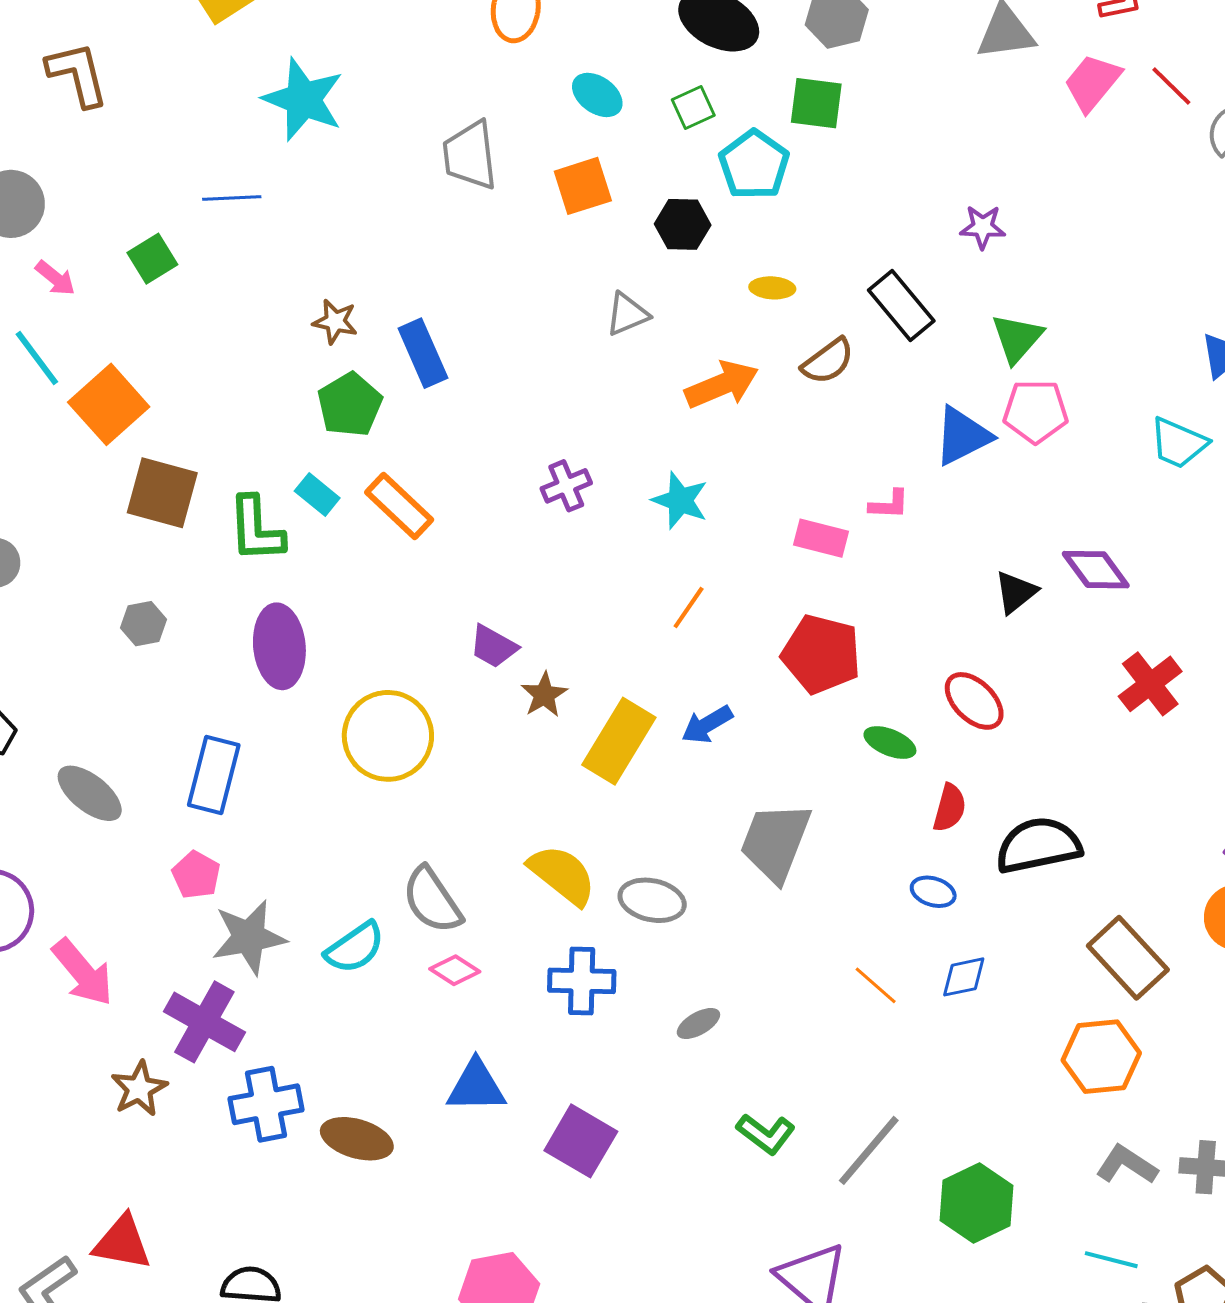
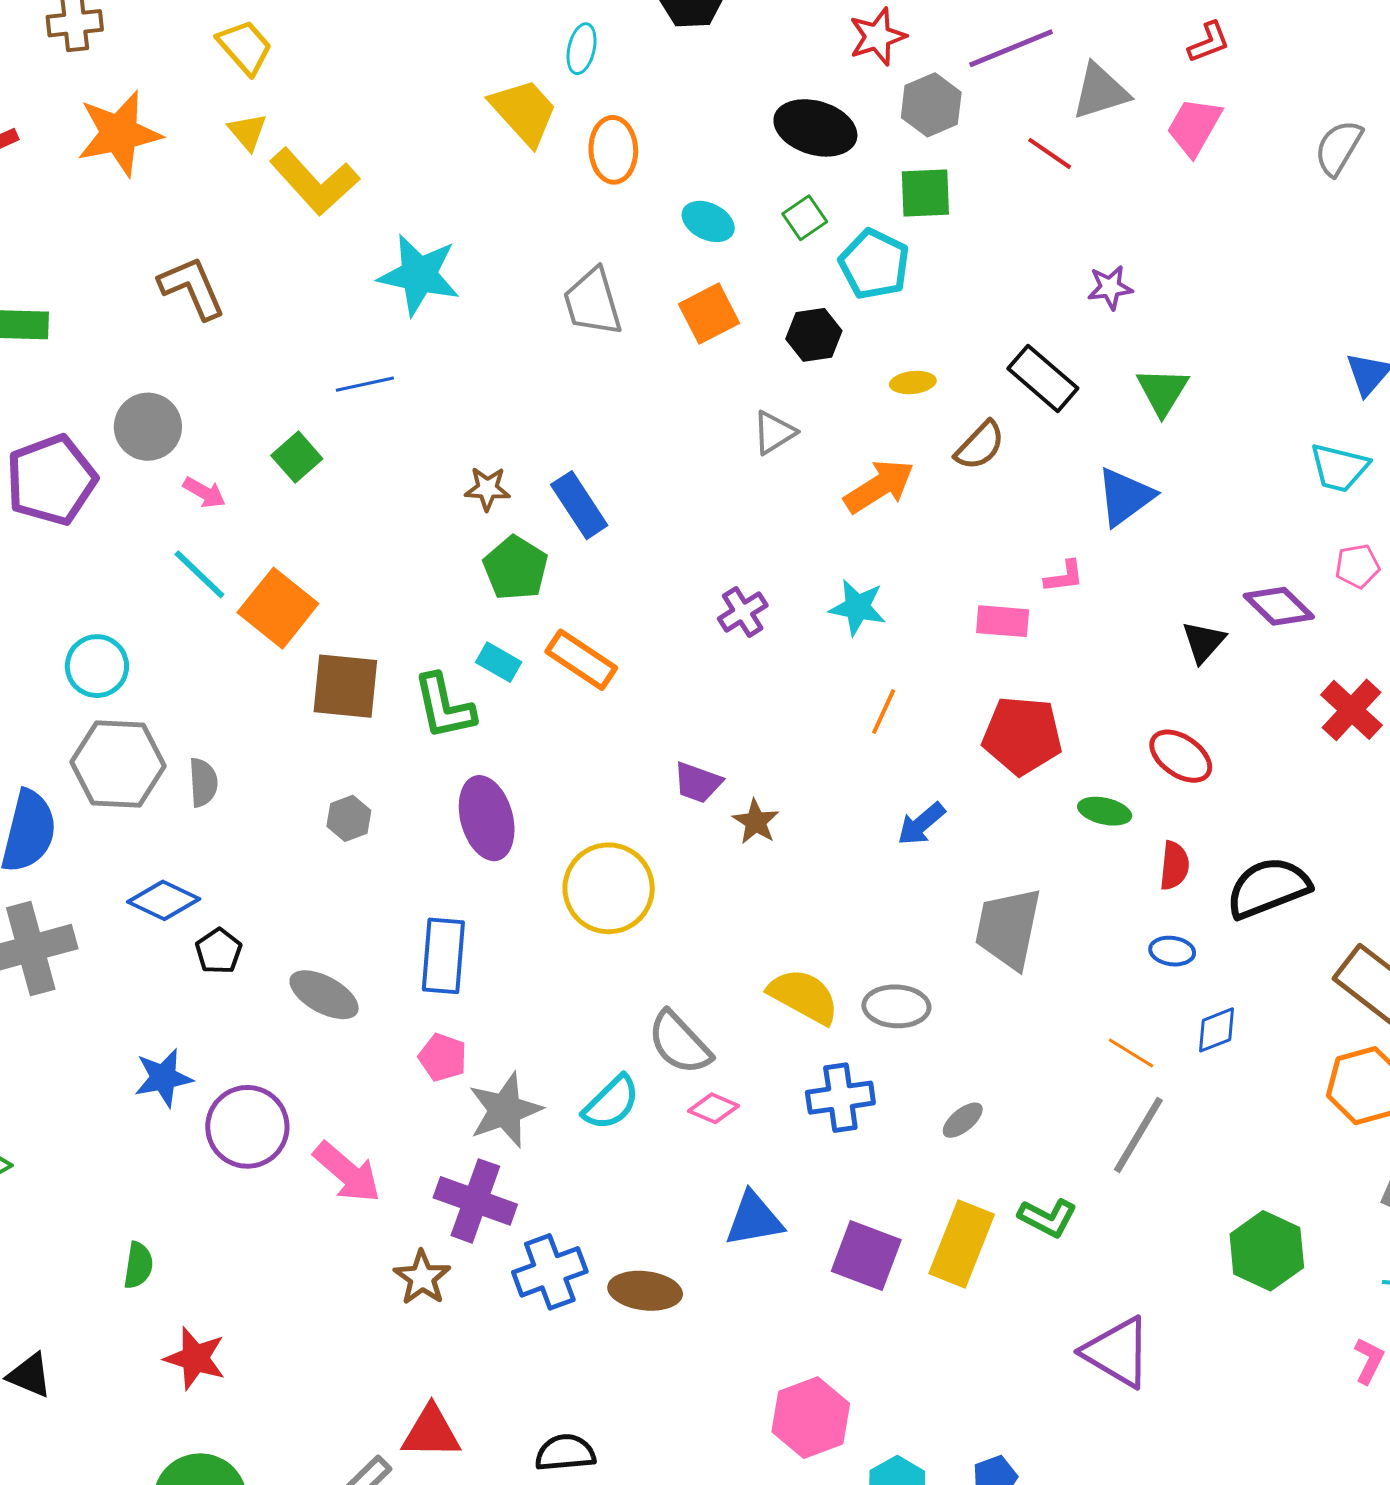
red line: (1171, 86) -> (1050, 153), moved
pink pentagon: (1036, 411) -> (1357, 566), moved, size x0.7
yellow rectangle: (619, 741) -> (962, 1244), moved
gray line: (869, 1150) -> (1138, 1135), moved

